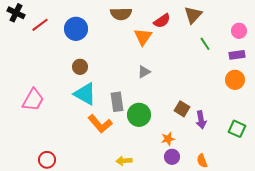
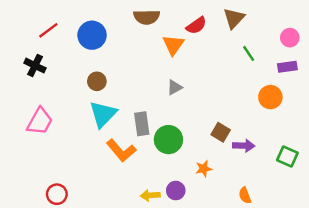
black cross: (16, 13) -> (35, 66), moved
orange circle: (235, 80) -> (270, 97), moved
cyan triangle: (85, 94) -> (103, 114), turned 45
purple arrow: (201, 120) -> (244, 146), turned -78
purple circle: (172, 157) -> (176, 191), moved

